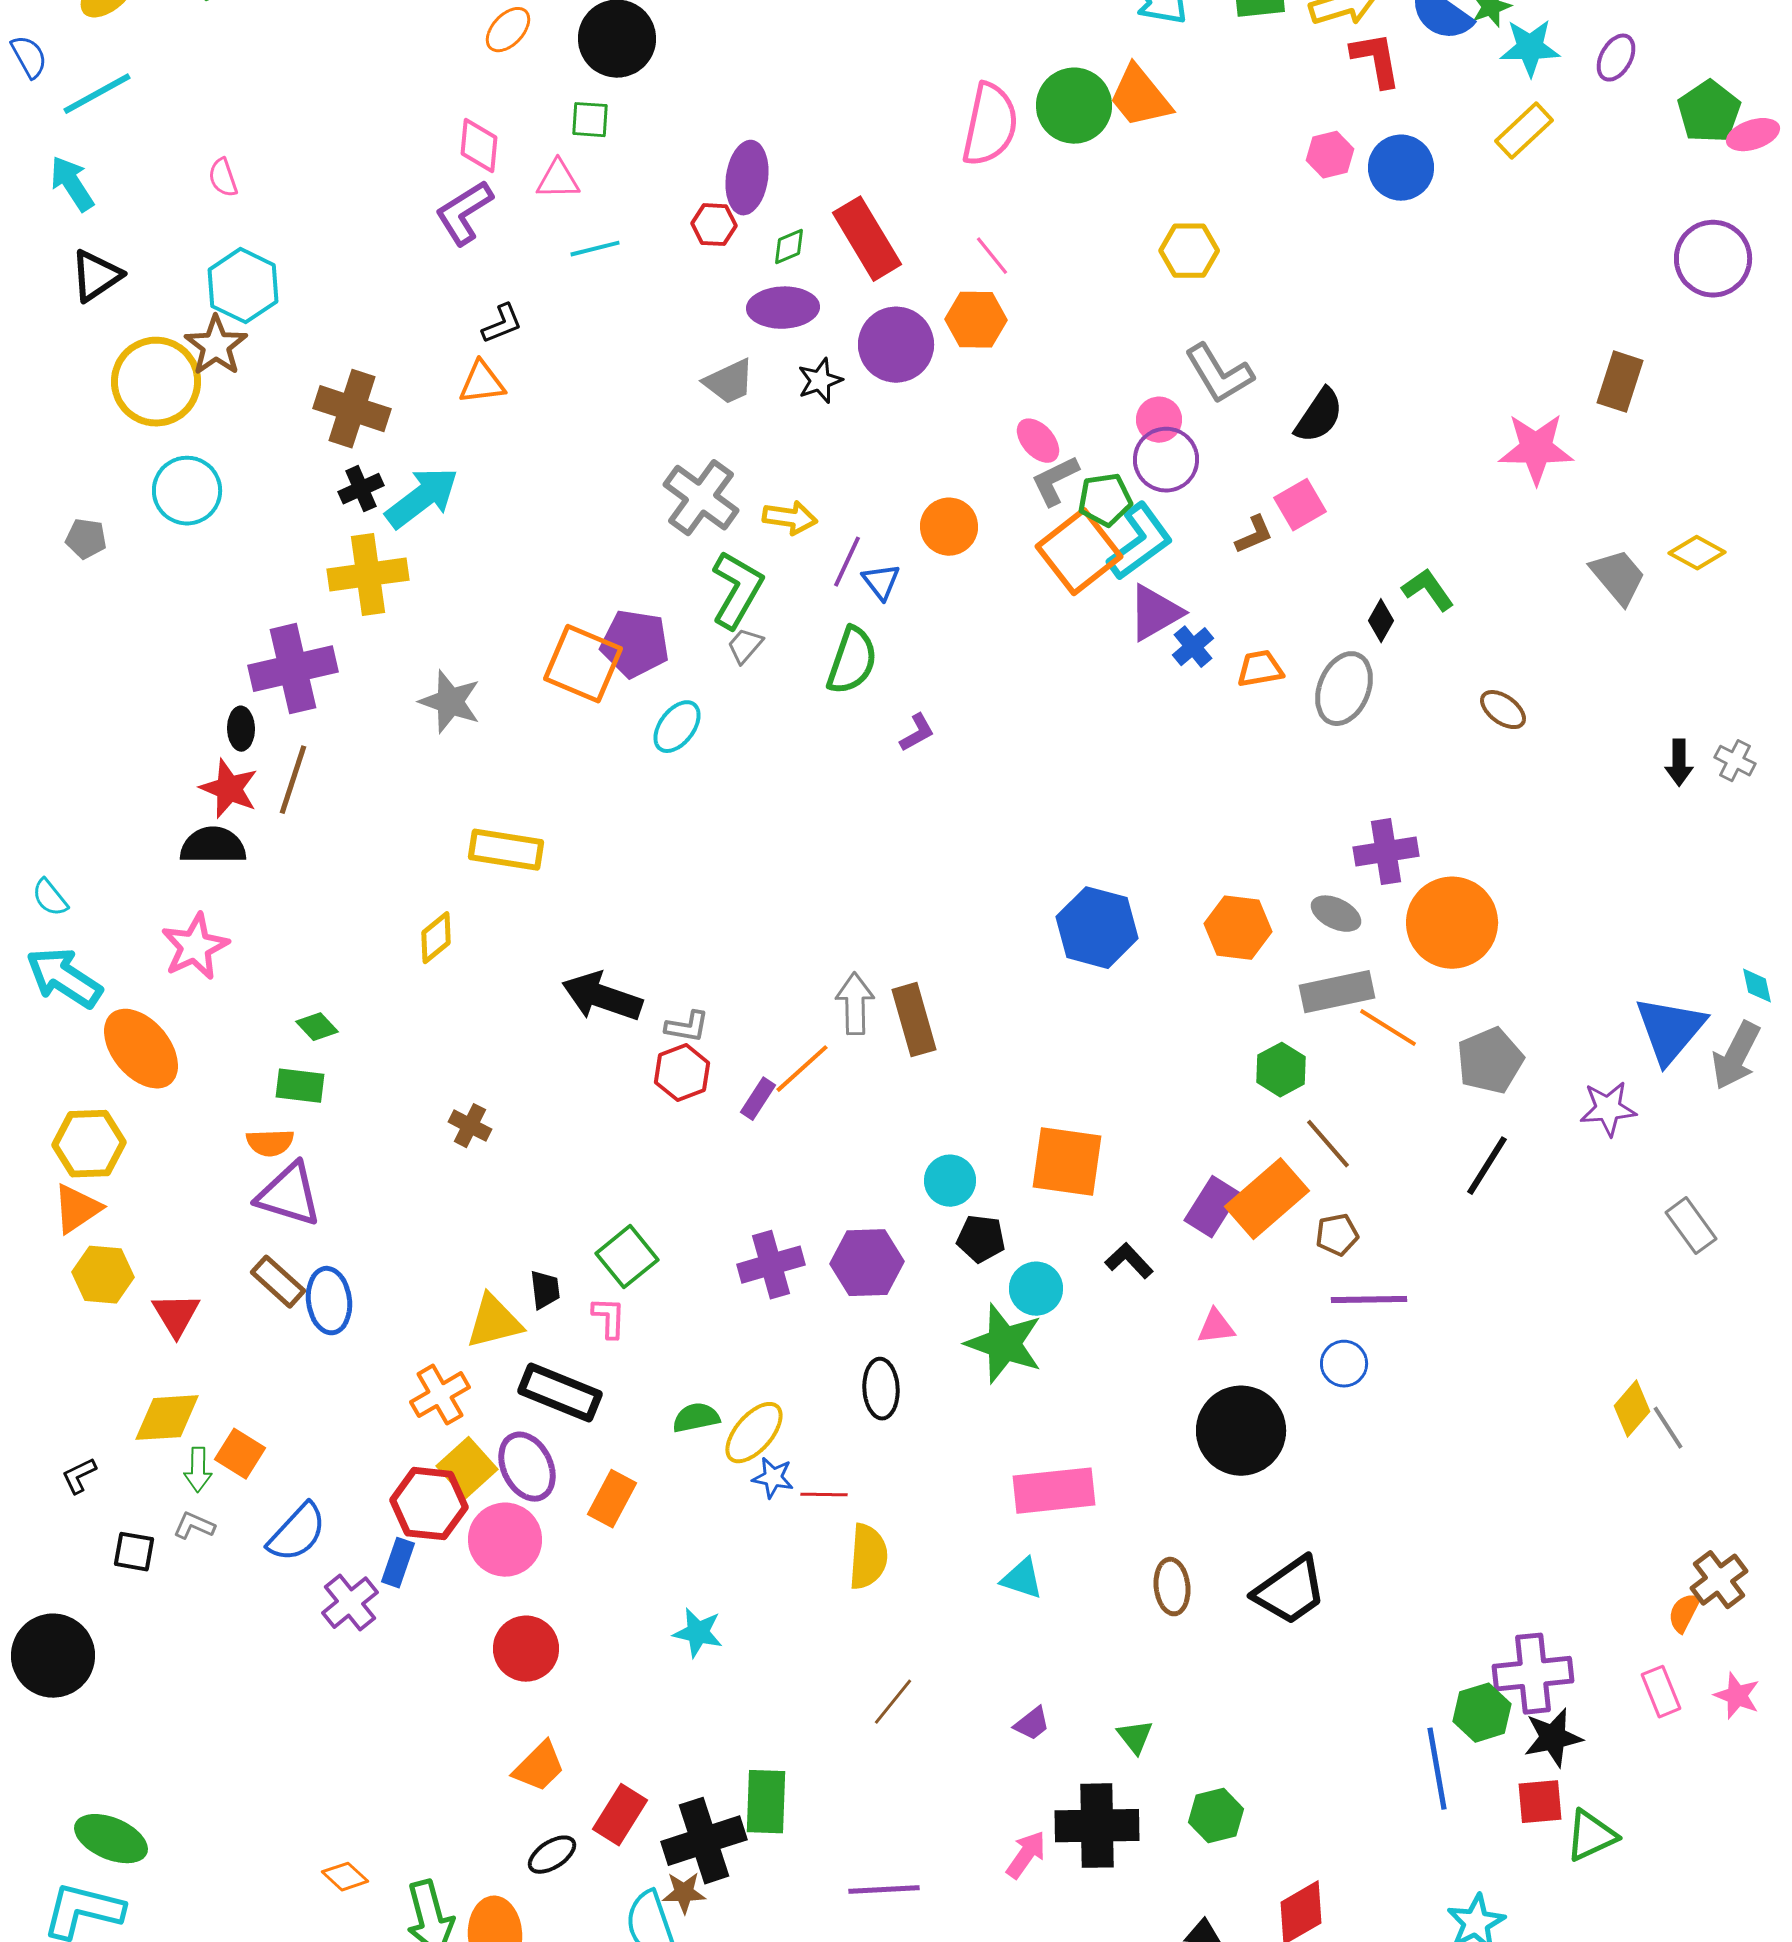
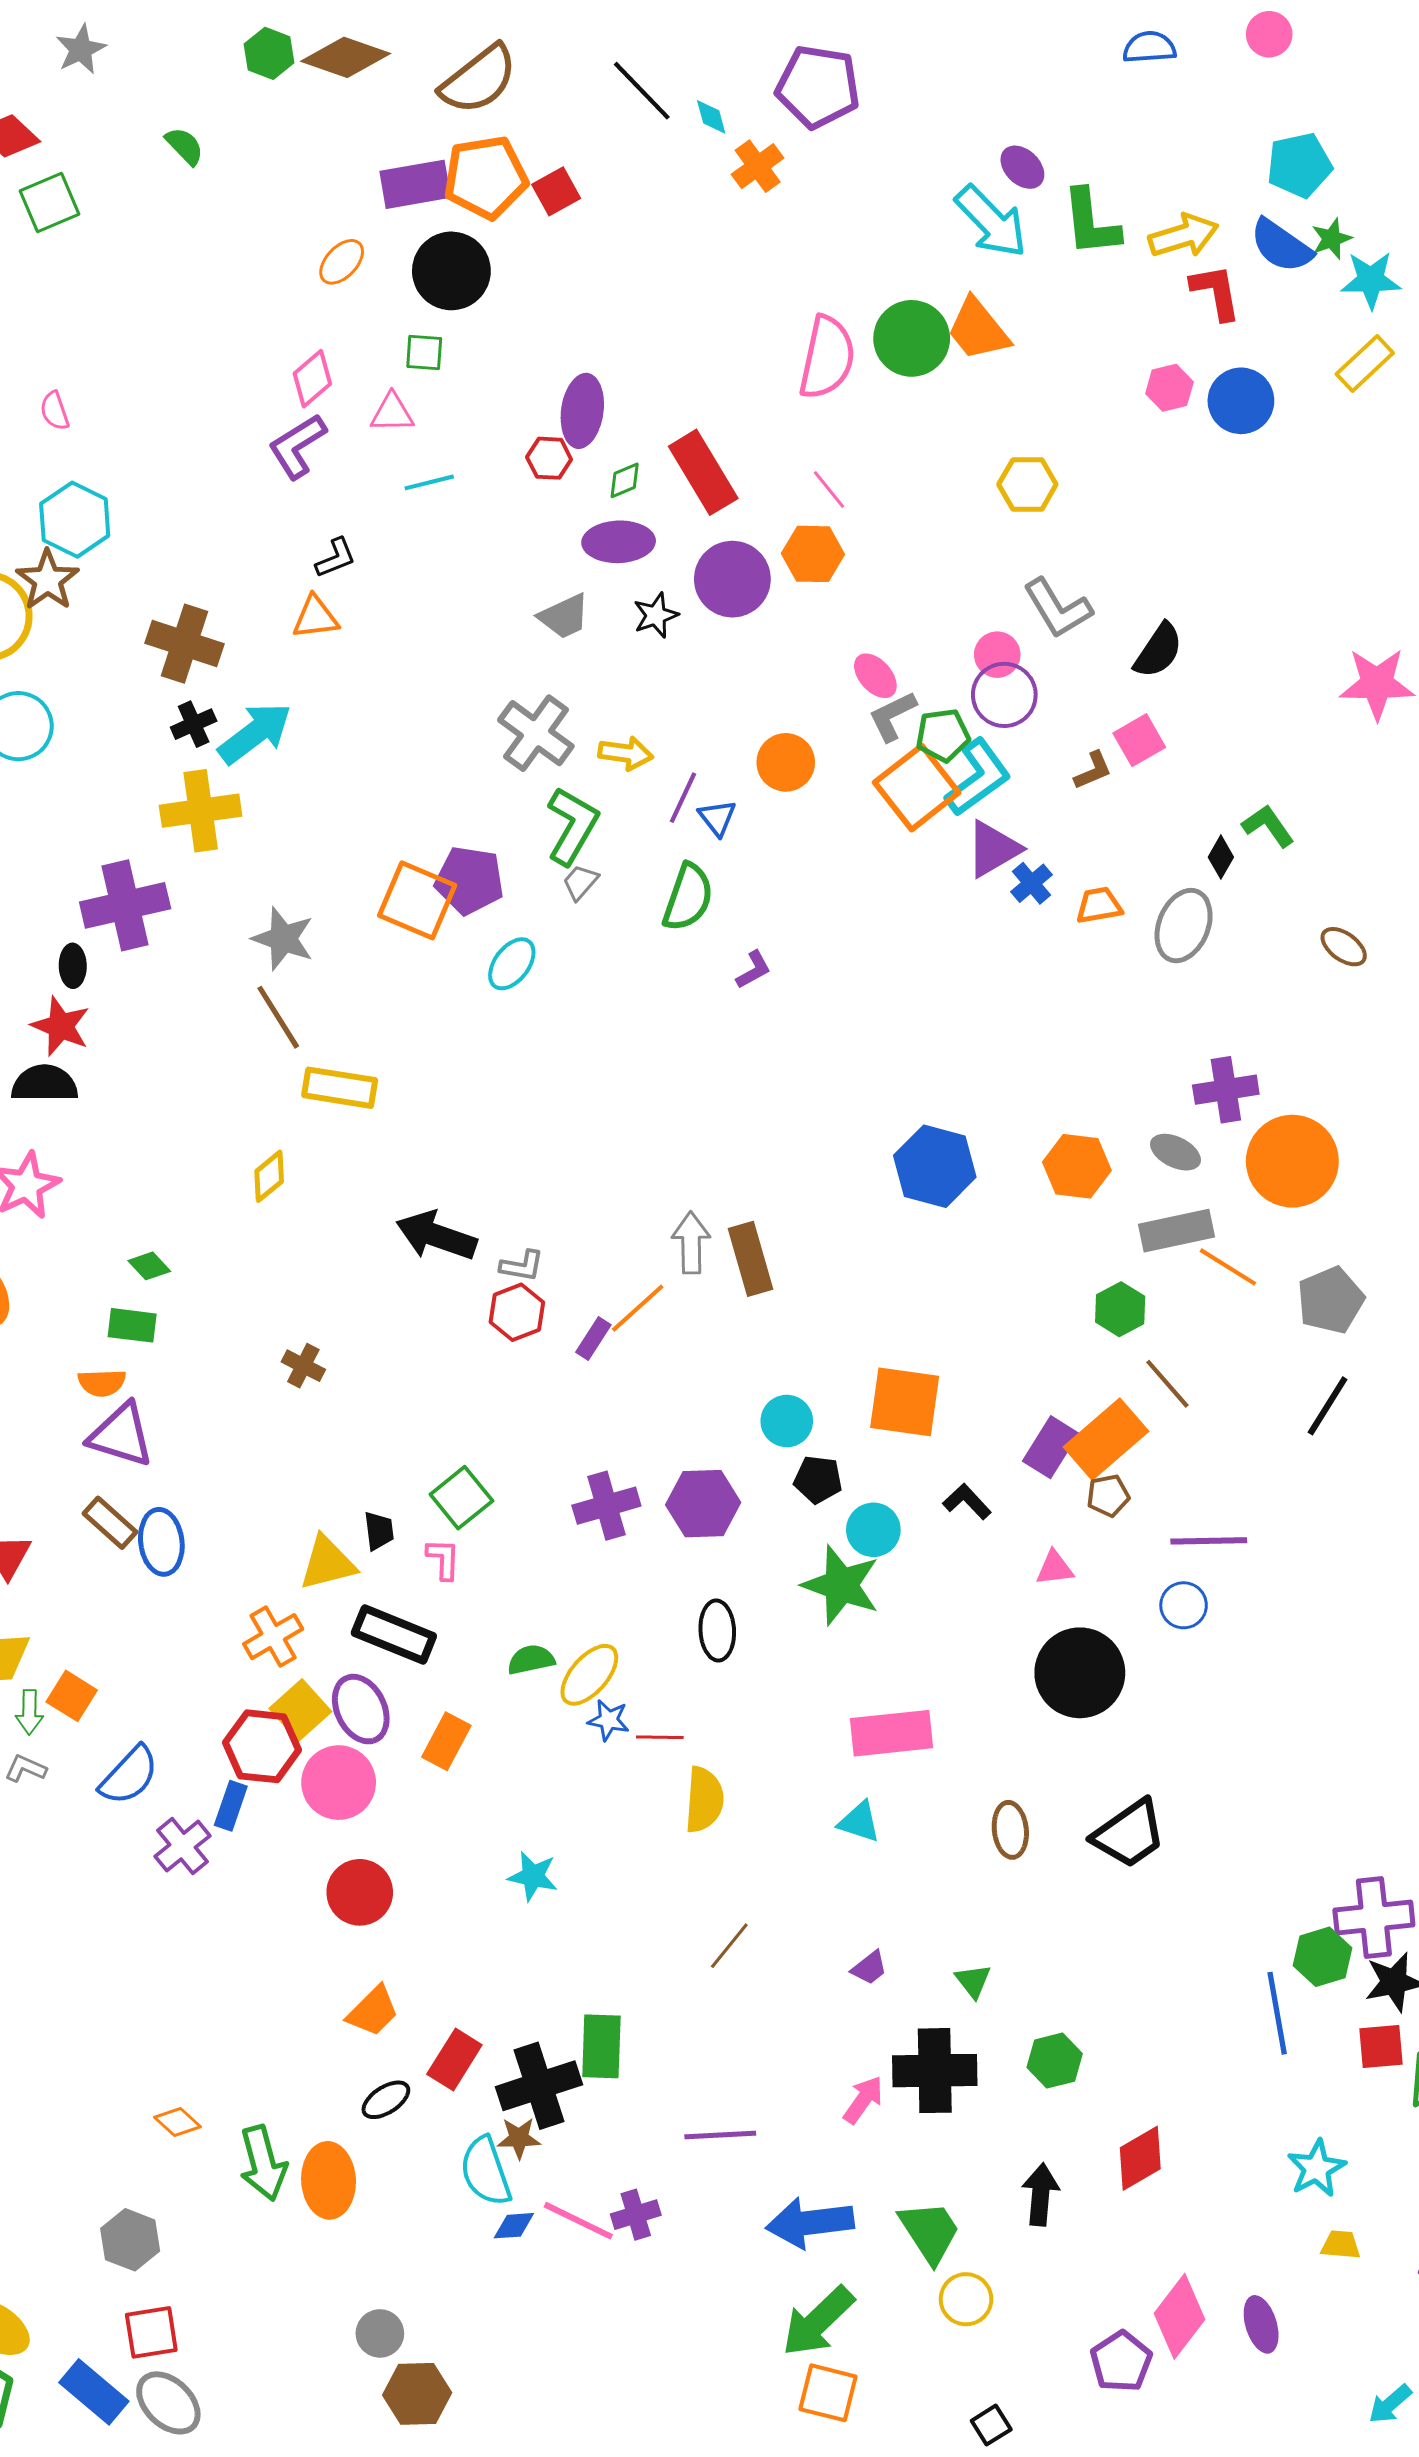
pink diamond: (479, 146) -> (312, 379), turned 44
brown line: (293, 780) -> (278, 1017), moved, turned -50
brown pentagon: (1337, 1235) -> (1108, 1496), moved

